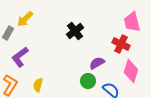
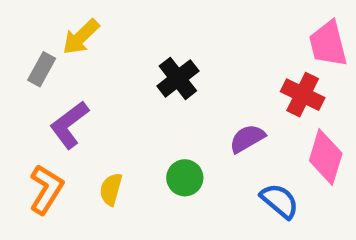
black cross: (75, 31) -> (178, 78), moved
green circle: (88, 81) -> (185, 178), moved

